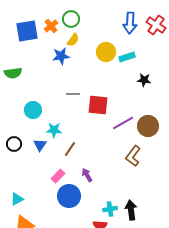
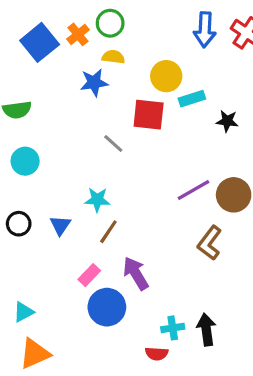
blue square: (27, 31) -> (40, 42), turned -30
yellow semicircle: (73, 40) -> (113, 57), turned -120
cyan rectangle: (127, 57) -> (192, 99), moved
gray line: (73, 94) -> (113, 144), turned 40
red square: (98, 105) -> (149, 115), moved
cyan circle: (33, 110) -> (25, 161), moved
cyan star: (54, 130) -> (97, 200), moved
purple arrow: (87, 175) -> (136, 273), size x1.5

